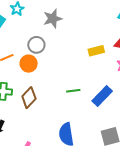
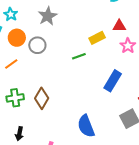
orange circle: (29, 64) -> (17, 38), moved
green line: (73, 91) -> (79, 56), moved

